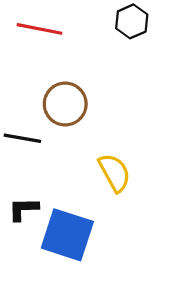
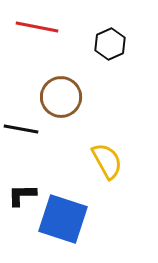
black hexagon: (132, 21) -> (110, 44), moved

